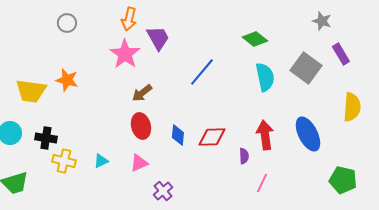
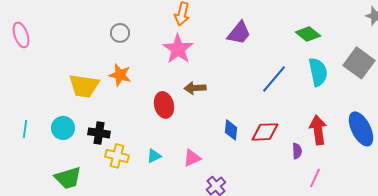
gray circle: (67, 23) -> (120, 33), moved
purple trapezoid: (158, 38) -> (239, 33), moved, turned 68
blue line: (202, 72) -> (274, 79), moved
brown arrow: (142, 93) -> (195, 88), turned 35
red ellipse: (141, 126) -> (164, 105), moved

